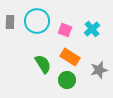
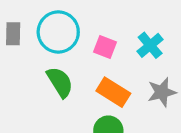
green semicircle: (43, 64) -> (60, 82), moved
gray star: (99, 70) -> (162, 92), moved

